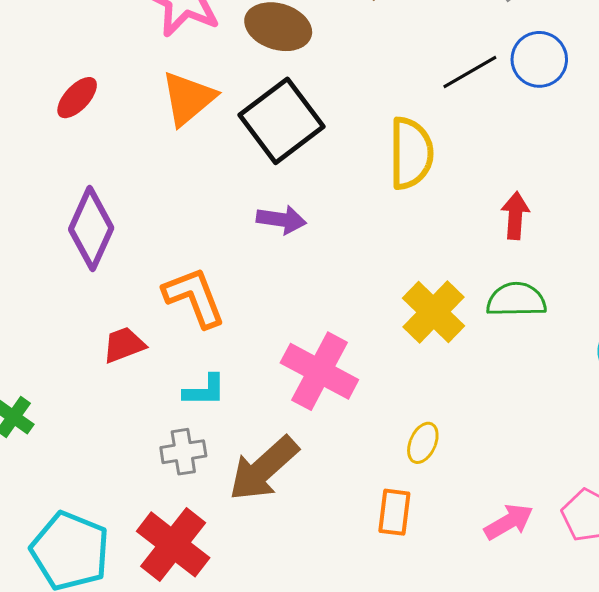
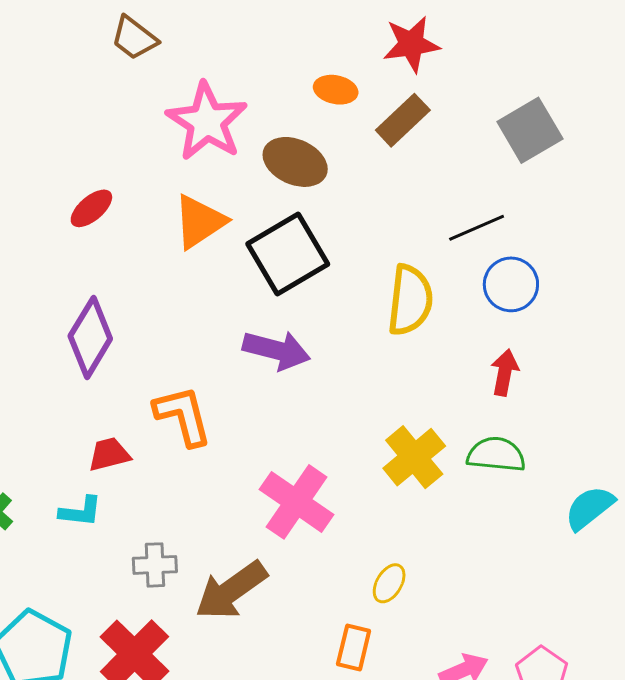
blue circle: (539, 59) -> (511, 284), moved
purple arrow: (281, 220) -> (276, 350), size x1.4
cyan L-shape: (205, 390) -> (81, 511), moved

